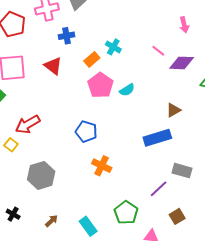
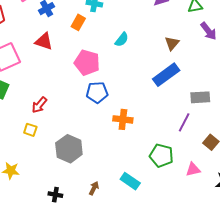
pink pentagon: (100, 85) -> (87, 63), moved
red arrow: (28, 124) -> (39, 105), size x0.7

